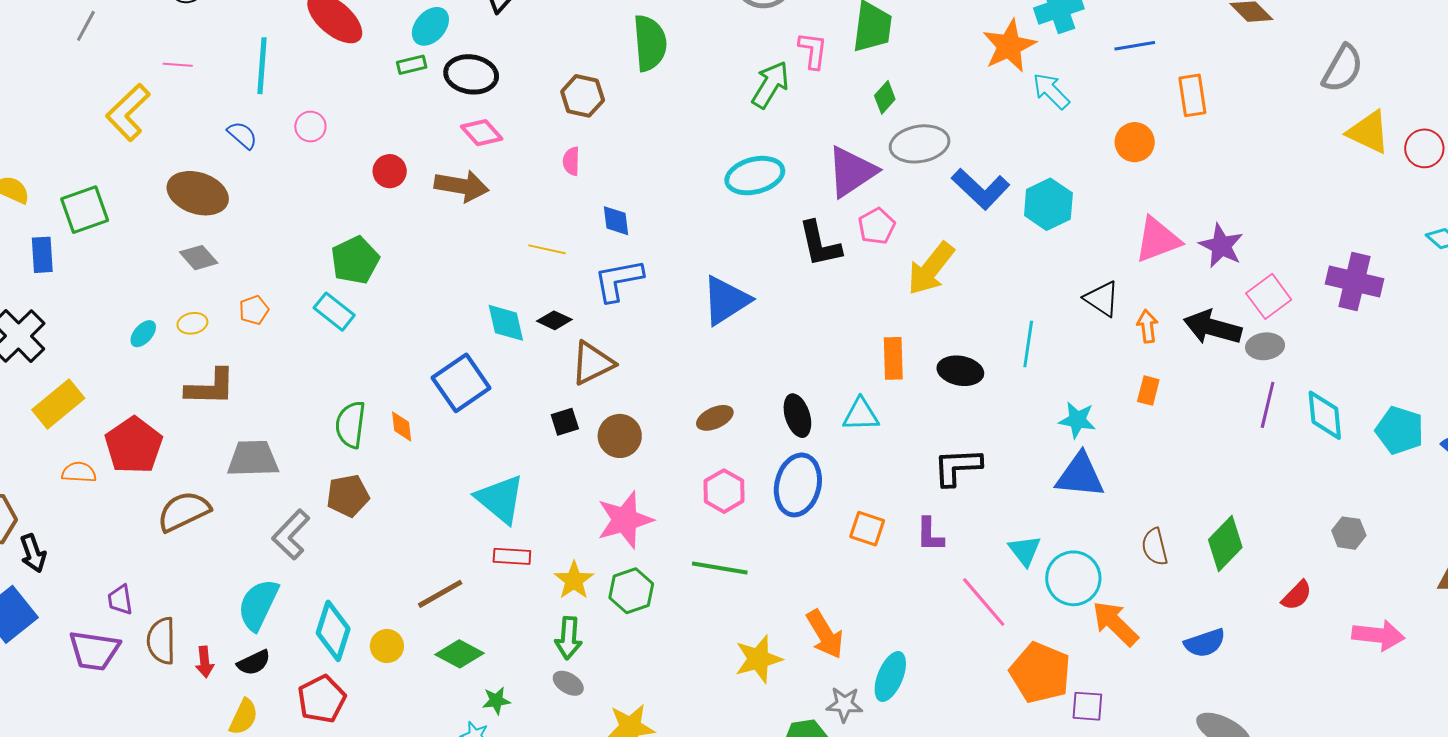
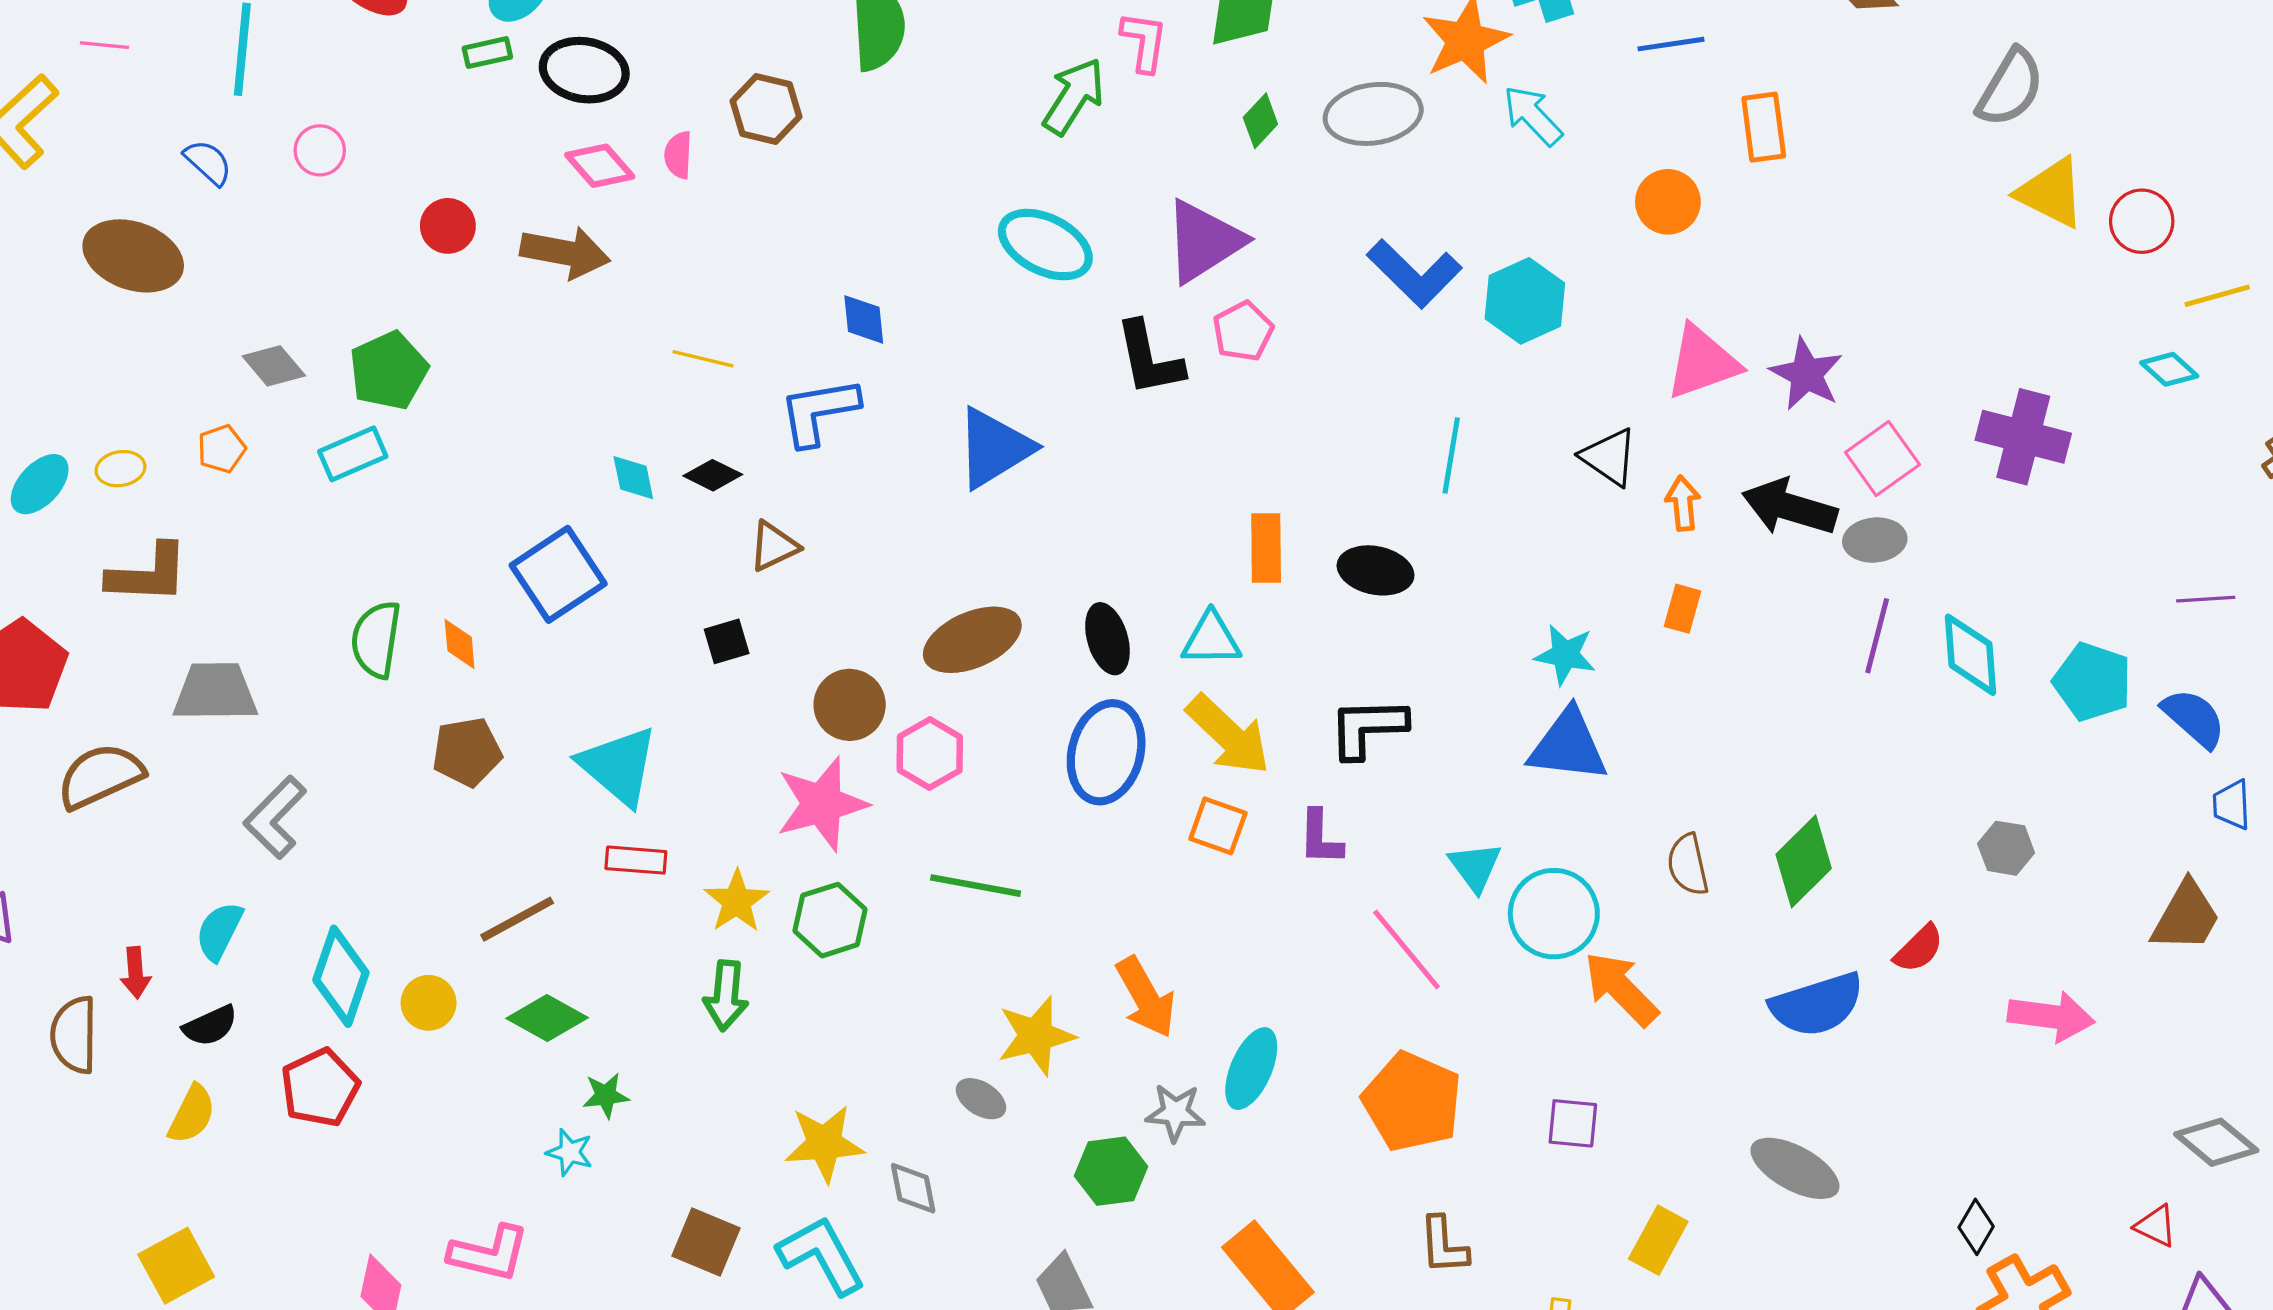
gray ellipse: (920, 144) -> (1373, 114), moved
pink semicircle: (571, 161) -> (678, 155), moved
cyan ellipse: (755, 176) -> (1045, 245), turned 40
blue diamond: (616, 221) -> (864, 319), moved
gray diamond: (199, 258) -> (274, 366), moved
yellow arrow: (931, 269) -> (1228, 735), moved, turned -86
cyan rectangle: (334, 312) -> (353, 454), turned -63
cyan diamond: (506, 323) -> (633, 478), size x0.7
cyan ellipse: (143, 334) -> (40, 484), size x1.4
cyan line: (1028, 344) -> (1451, 456), moved
brown triangle: (592, 363) -> (774, 546), size x0.7
brown ellipse: (715, 418) -> (972, 640), size x1.6
brown circle: (620, 436) -> (850, 705), moved
pink hexagon: (724, 491) -> (930, 754), moved
brown pentagon: (348, 496) -> (467, 752), moved
cyan semicircle: (258, 605) -> (219, 931), size x0.7
brown semicircle: (161, 641) -> (74, 1035), moved
blue semicircle: (1205, 643) -> (1817, 1005), moved, size x1.4
red arrow: (205, 662) -> (135, 973), moved
orange pentagon: (1040, 673) -> (1412, 1102), moved
gray ellipse: (568, 683) -> (981, 1099), moved

